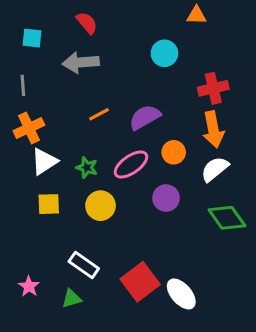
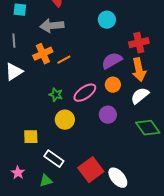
purple semicircle: (145, 117) -> (112, 61), moved
orange cross: (29, 128) -> (43, 54), moved
white triangle: (44, 161) -> (14, 72), moved
yellow square: (49, 204) -> (31, 137), moved

